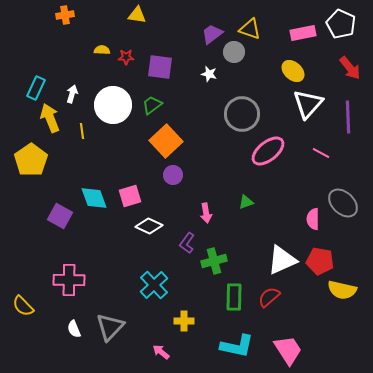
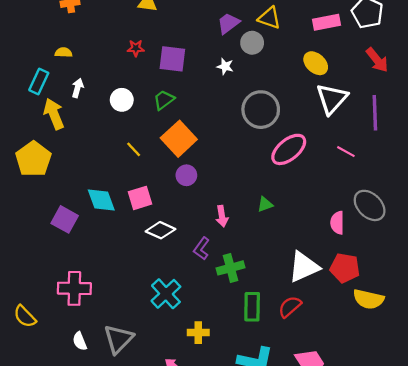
yellow semicircle: (102, 50) -> (64, 52), moved
white circle: (113, 105) -> (122, 100), size x0.6
yellow line: (82, 131) -> (134, 149), moved, turned -35

